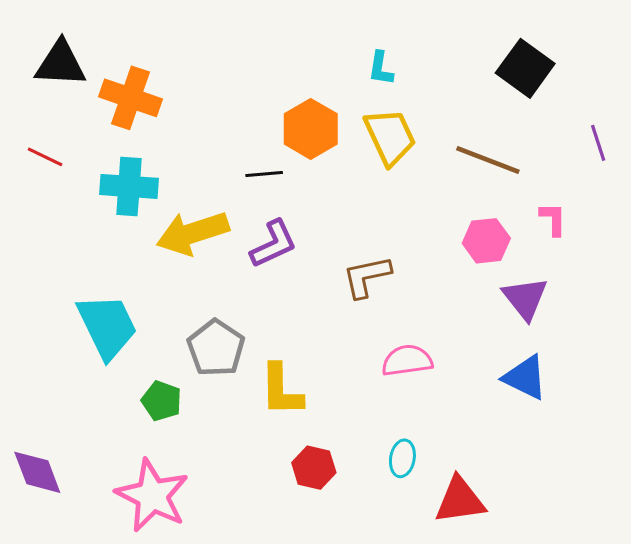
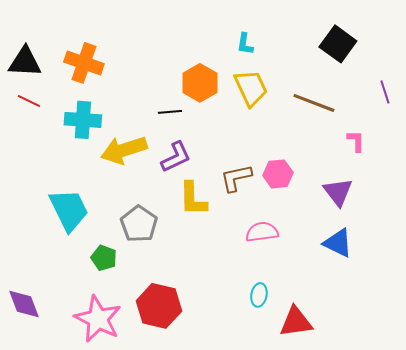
black triangle: (61, 64) -> (25, 62), moved
pink hexagon: (486, 241) -> (278, 174), moved
yellow L-shape: (281, 390) -> (193, 199), moved
red hexagon: (314, 468) -> (159, 306), moved, size x1.6

